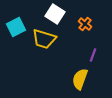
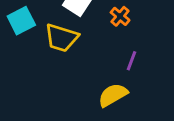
yellow semicircle: (80, 79) -> (113, 95), turned 40

